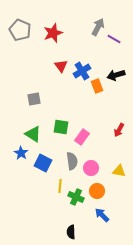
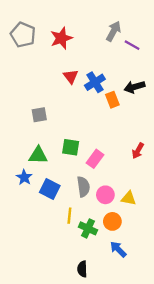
green triangle: (33, 134) -> (38, 155), turned -30
yellow triangle: (119, 171) -> (129, 198), moved

